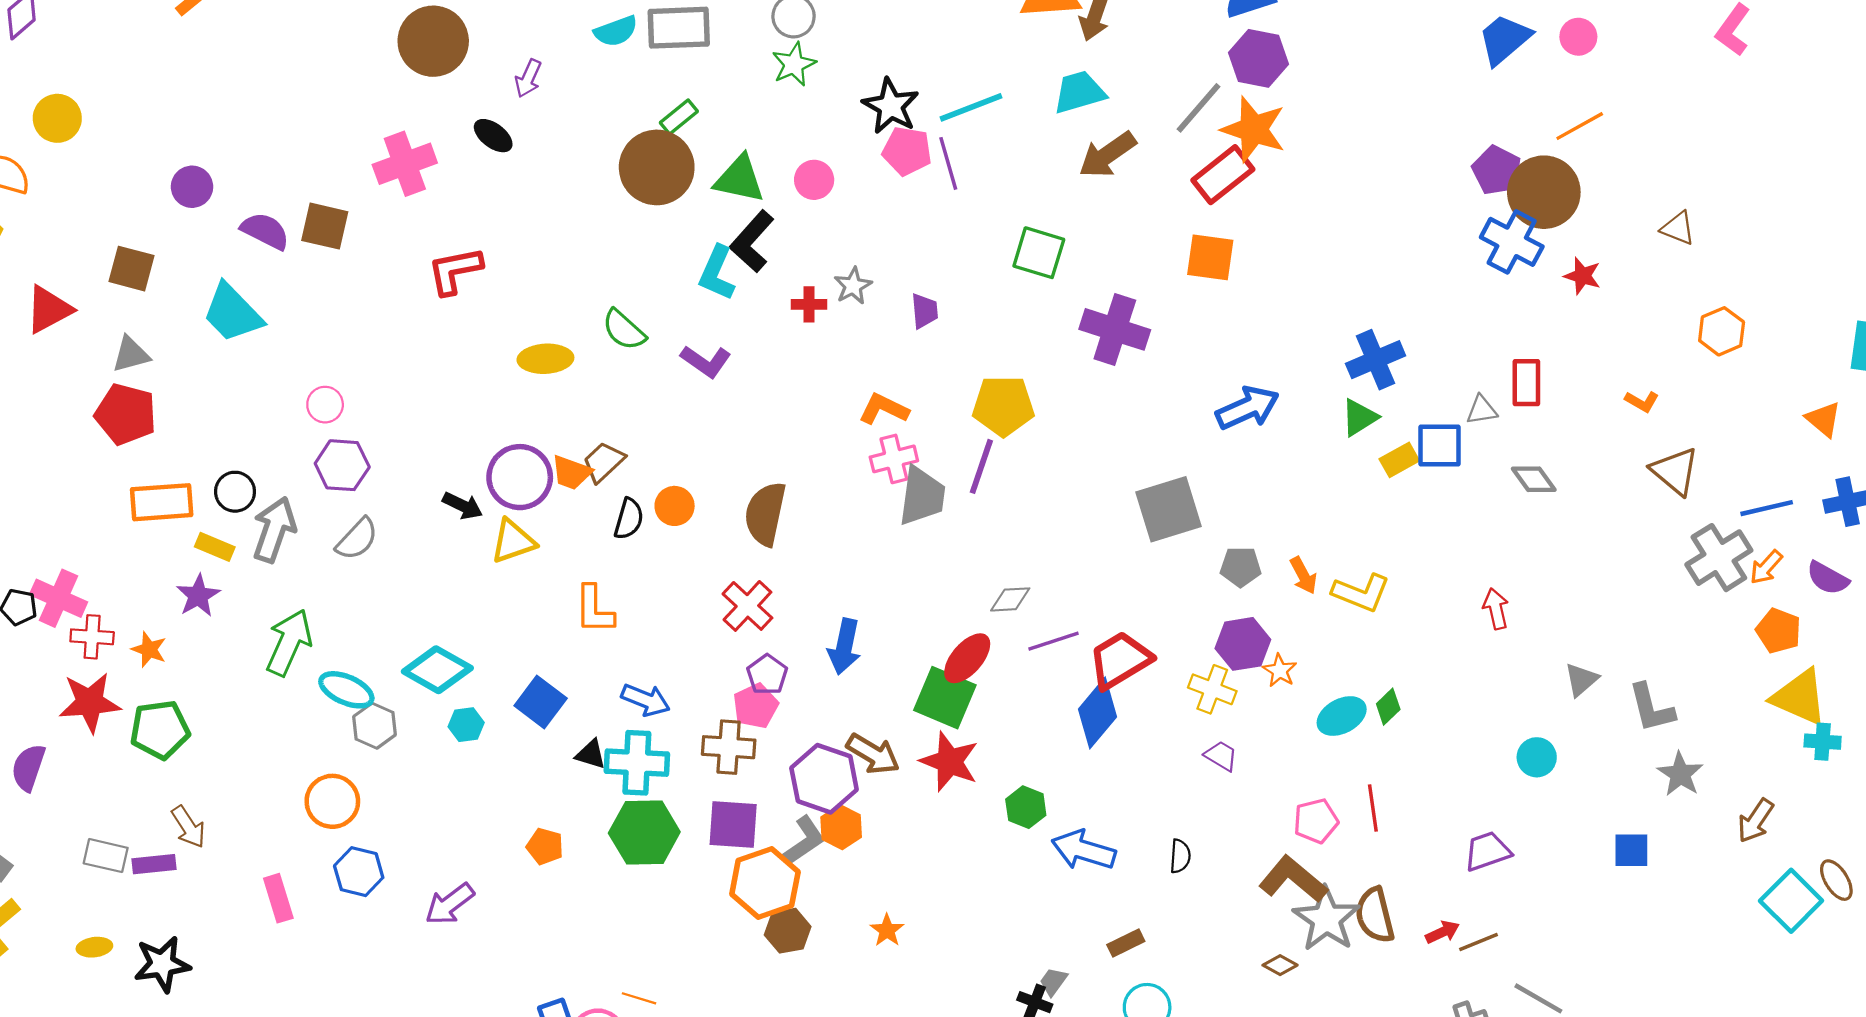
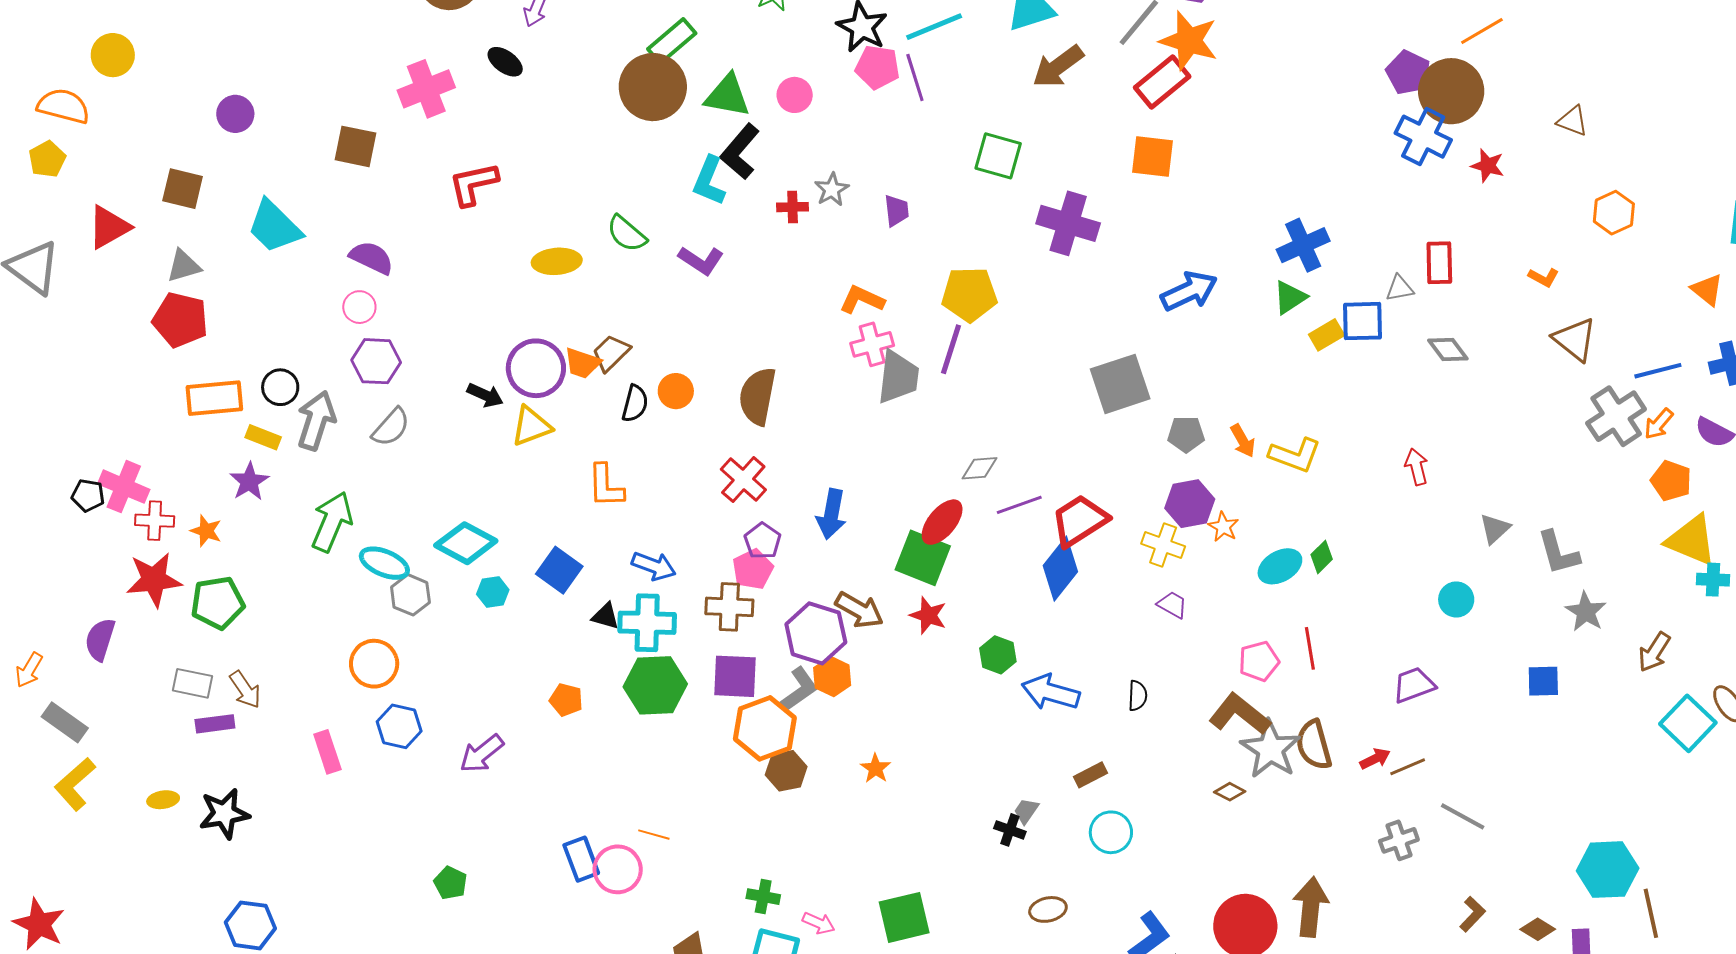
green rectangle: (679, 117) -> (672, 41), size x1.4
purple semicircle: (265, 231) -> (372, 258), moved
red star: (949, 762) -> (928, 615), size x0.7
gray rectangle: (106, 856) -> (192, 683), moved

